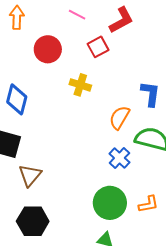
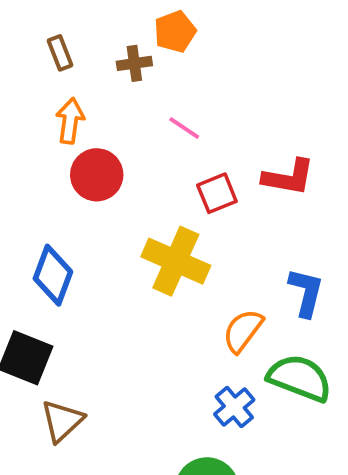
red L-shape: (121, 20) -> (288, 177), moved, turned 32
red circle: (48, 49) -> (97, 175), moved
yellow cross: (80, 85) -> (176, 261), size x1.6

